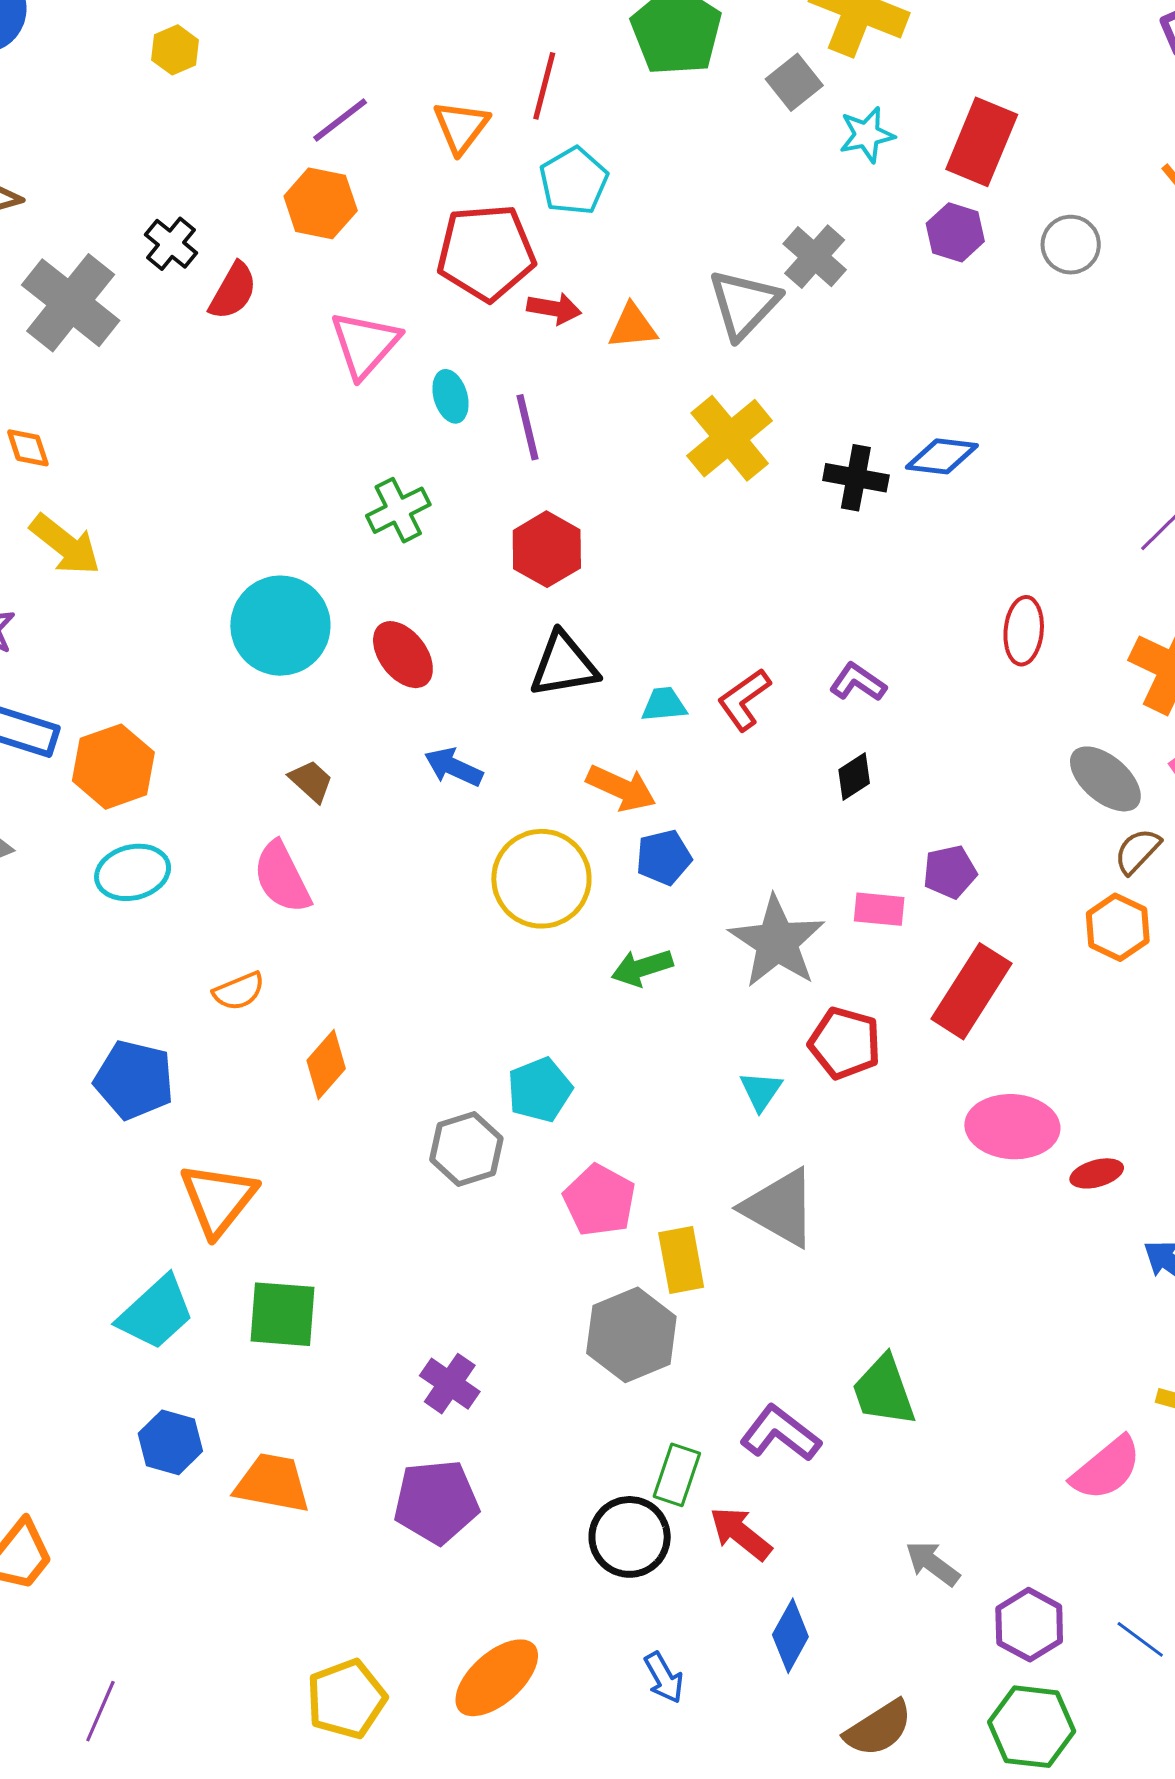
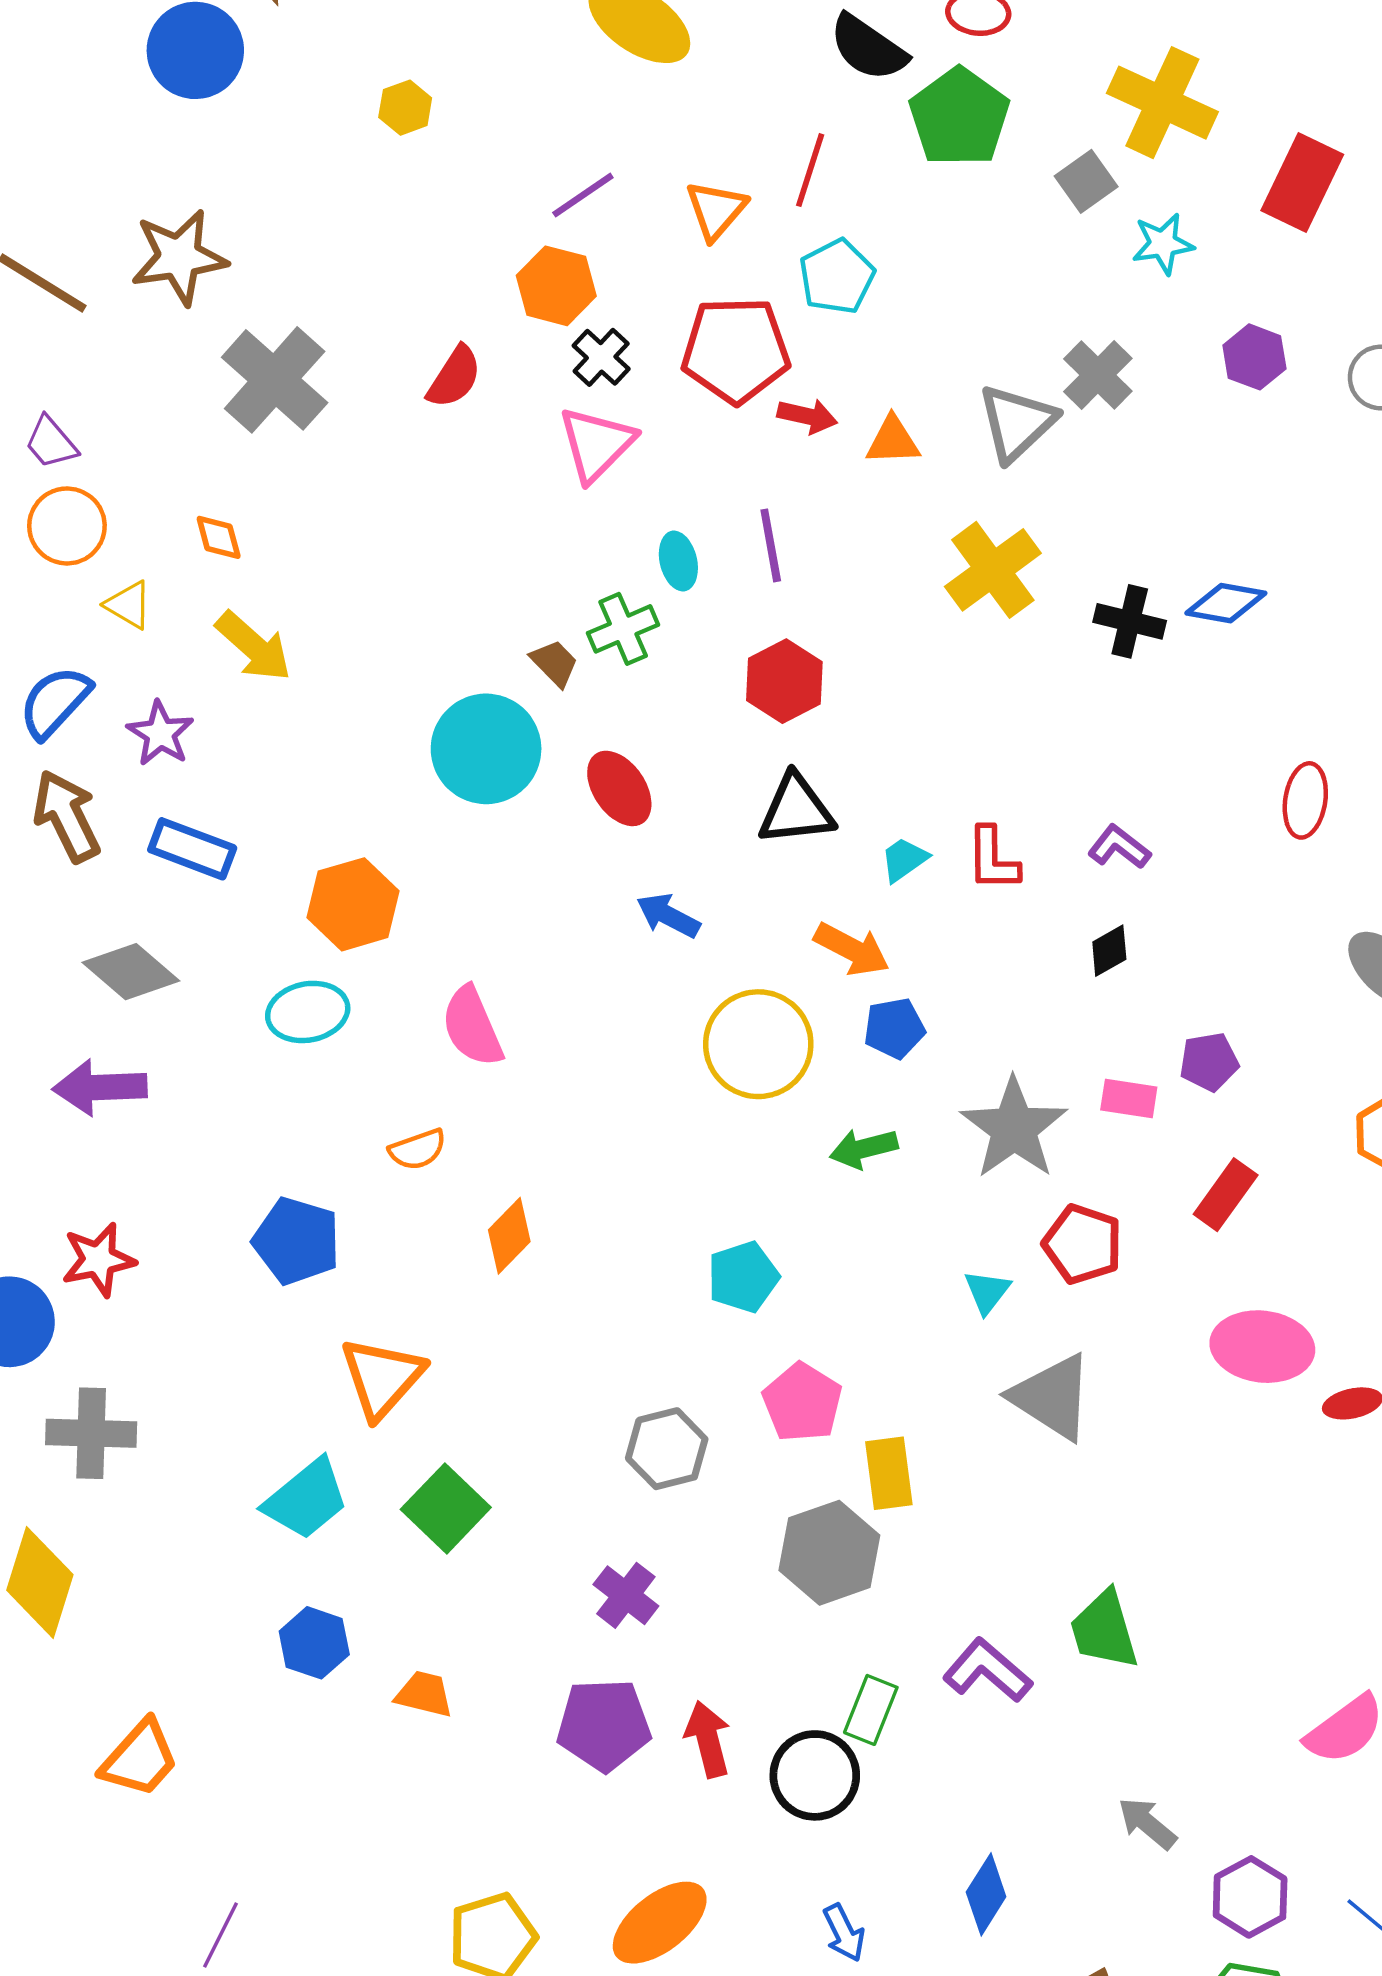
red rectangle: (982, 142) -> (1302, 182), moved
black cross: (171, 244) -> (601, 357), moved
cyan ellipse: (451, 396) -> (678, 561), moved
red L-shape: (744, 700) -> (993, 859), turned -58
cyan trapezoid: (664, 704) -> (904, 860), turned -33
orange hexagon: (113, 767) -> (353, 904), moved
brown trapezoid: (311, 781) -> (554, 663), moved
red rectangle: (972, 991) -> (1226, 1195), size x0.7
gray hexagon: (466, 1149) -> (667, 1449), moved
gray triangle: (780, 1208) -> (1052, 1397), moved
green square: (283, 1314) -> (446, 1508), turned 36
orange trapezoid: (272, 1483) -> (424, 1694), size x0.7
red arrow: (741, 1533) -> (708, 1739), moved, turned 34

